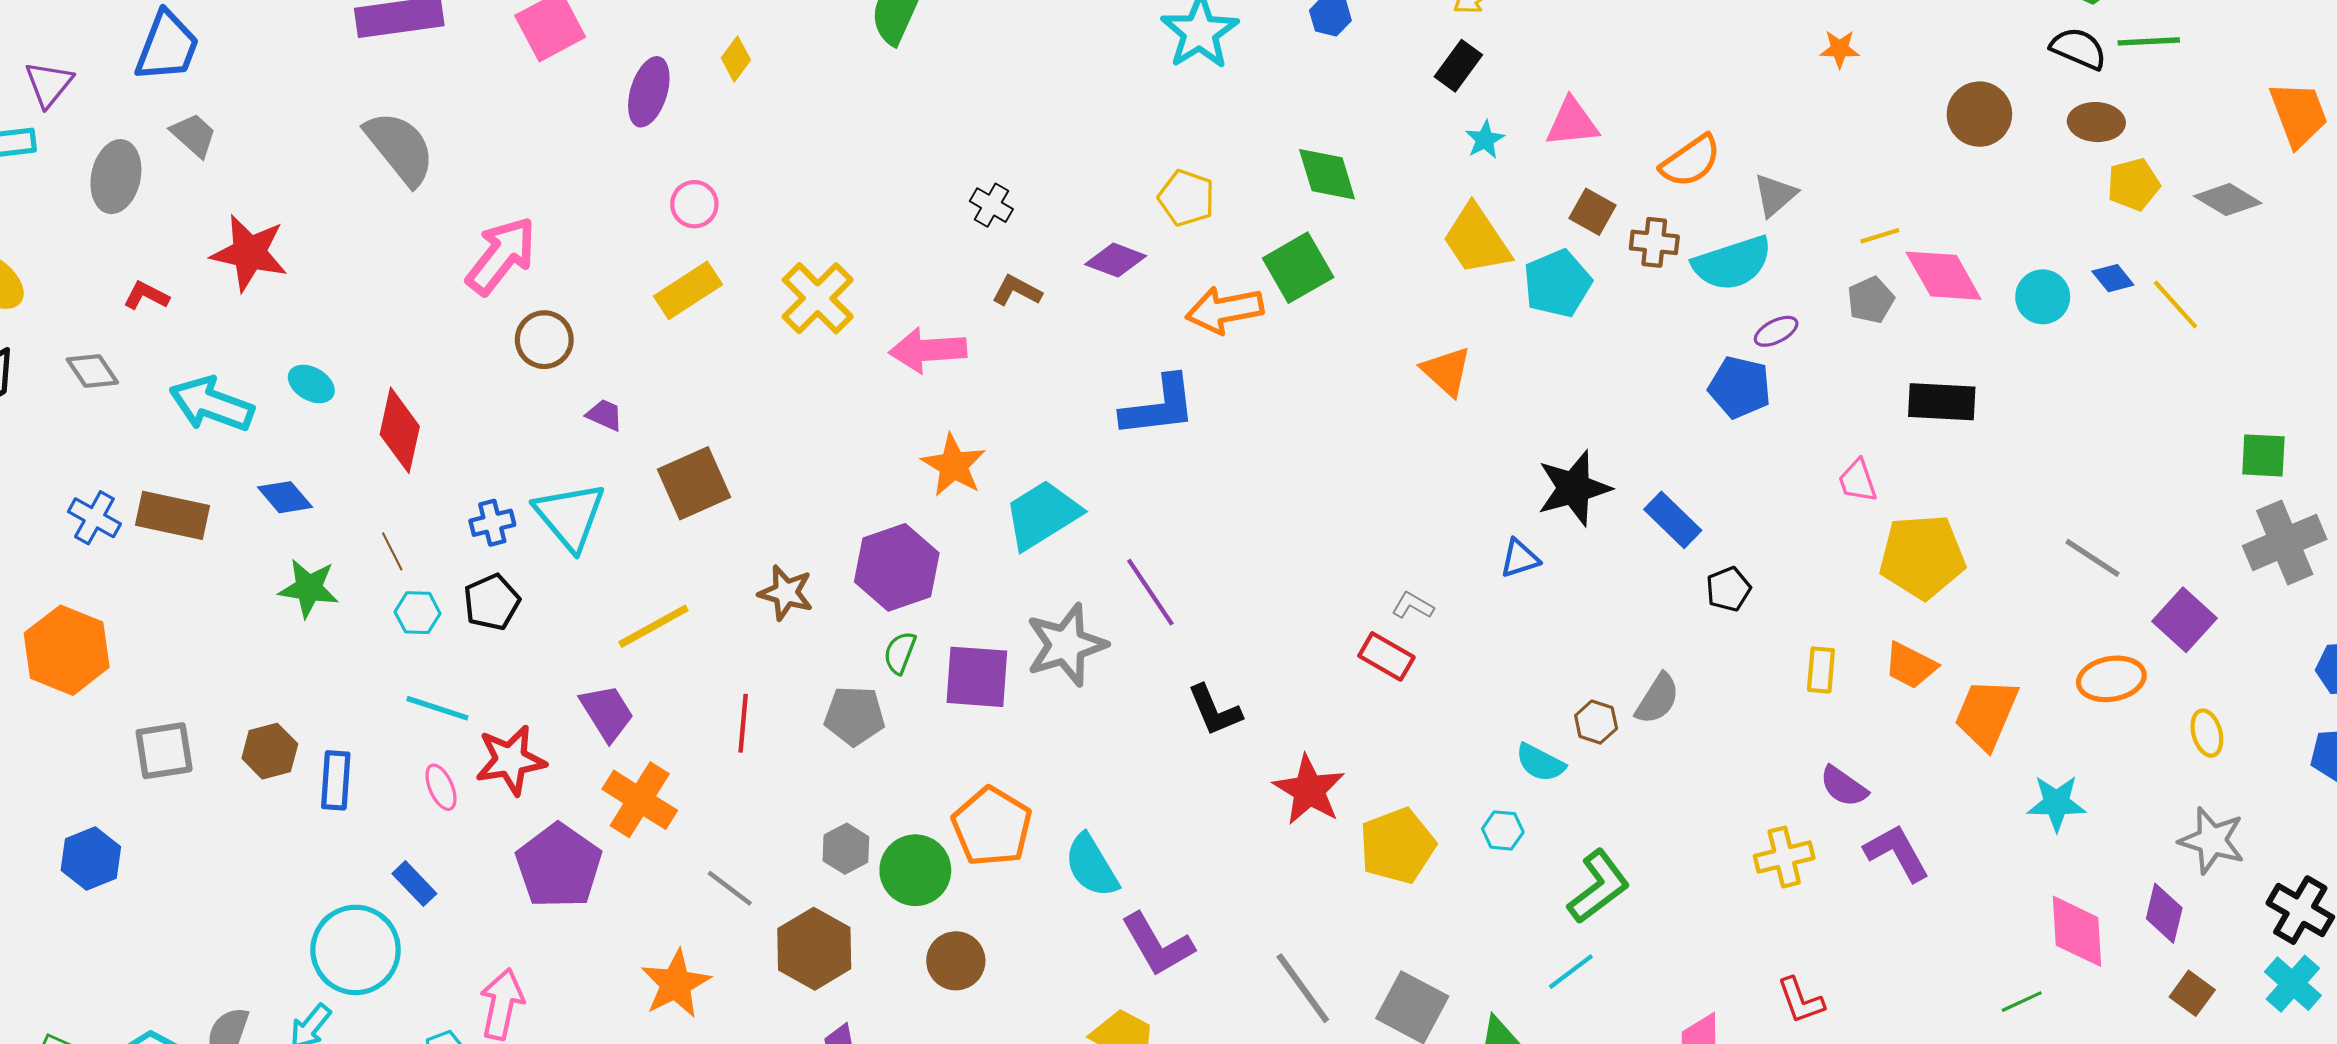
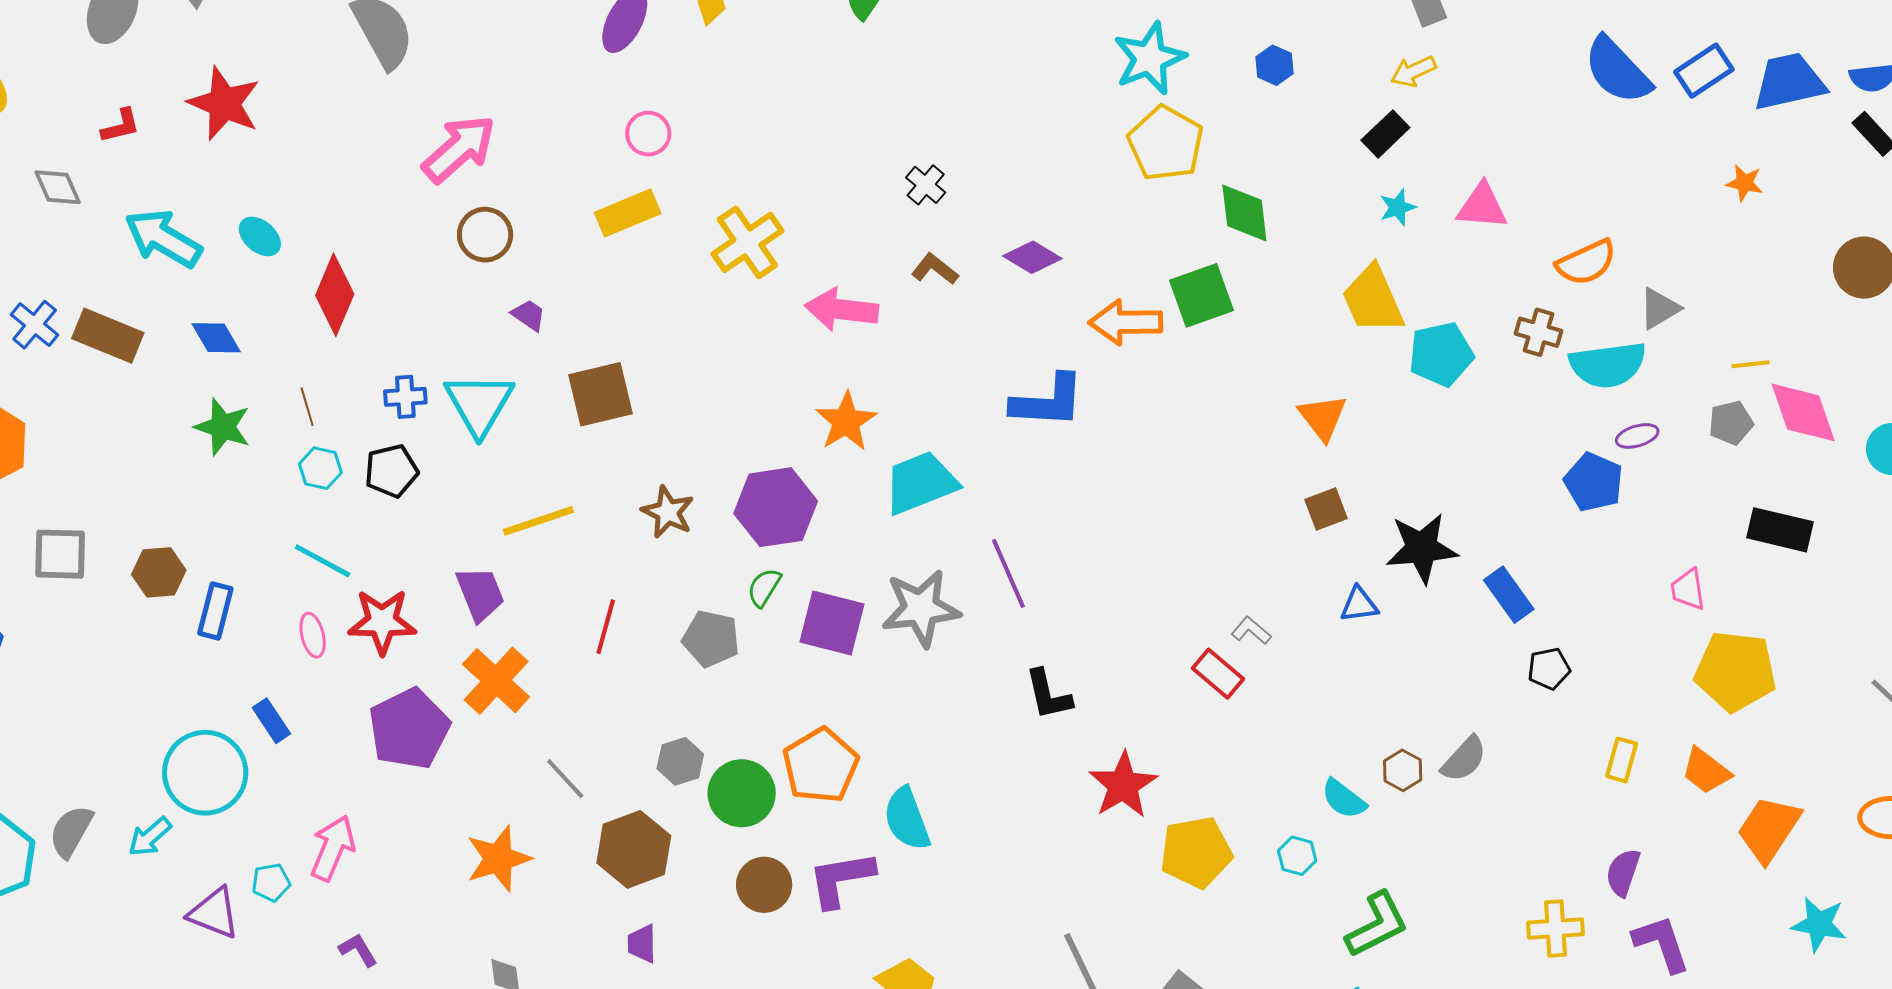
yellow pentagon: (1186, 198) -> (1166, 143), moved, size x1.4
brown square: (1592, 212) -> (1326, 509), moved, turned 30
red L-shape: (146, 296) -> (121, 126), turned 129
purple semicircle: (1844, 786) -> (1623, 873), turned 63
purple L-shape: (1157, 945) -> (841, 879), moved, turned 100

